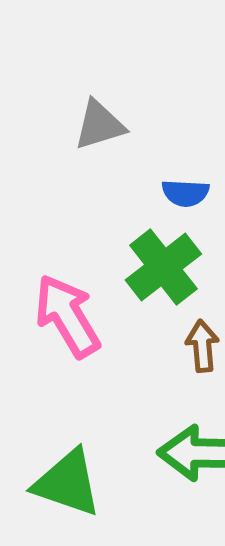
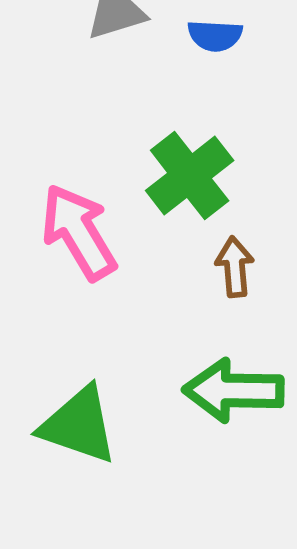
blue semicircle: (185, 193) -> (215, 36), moved

